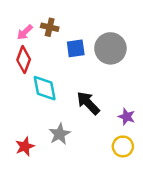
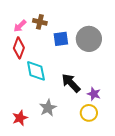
purple star: (127, 117) -> (94, 94), moved
yellow circle: (123, 146) -> (89, 113), moved

